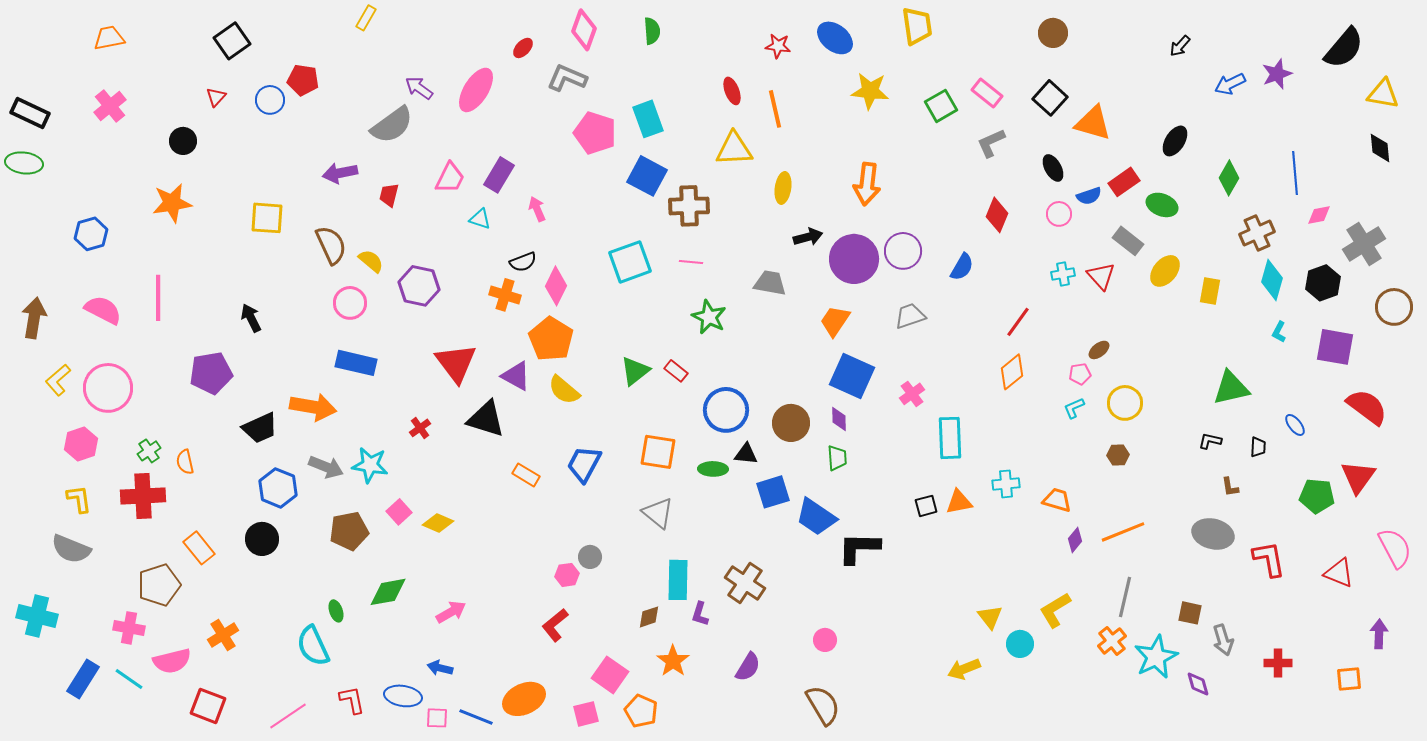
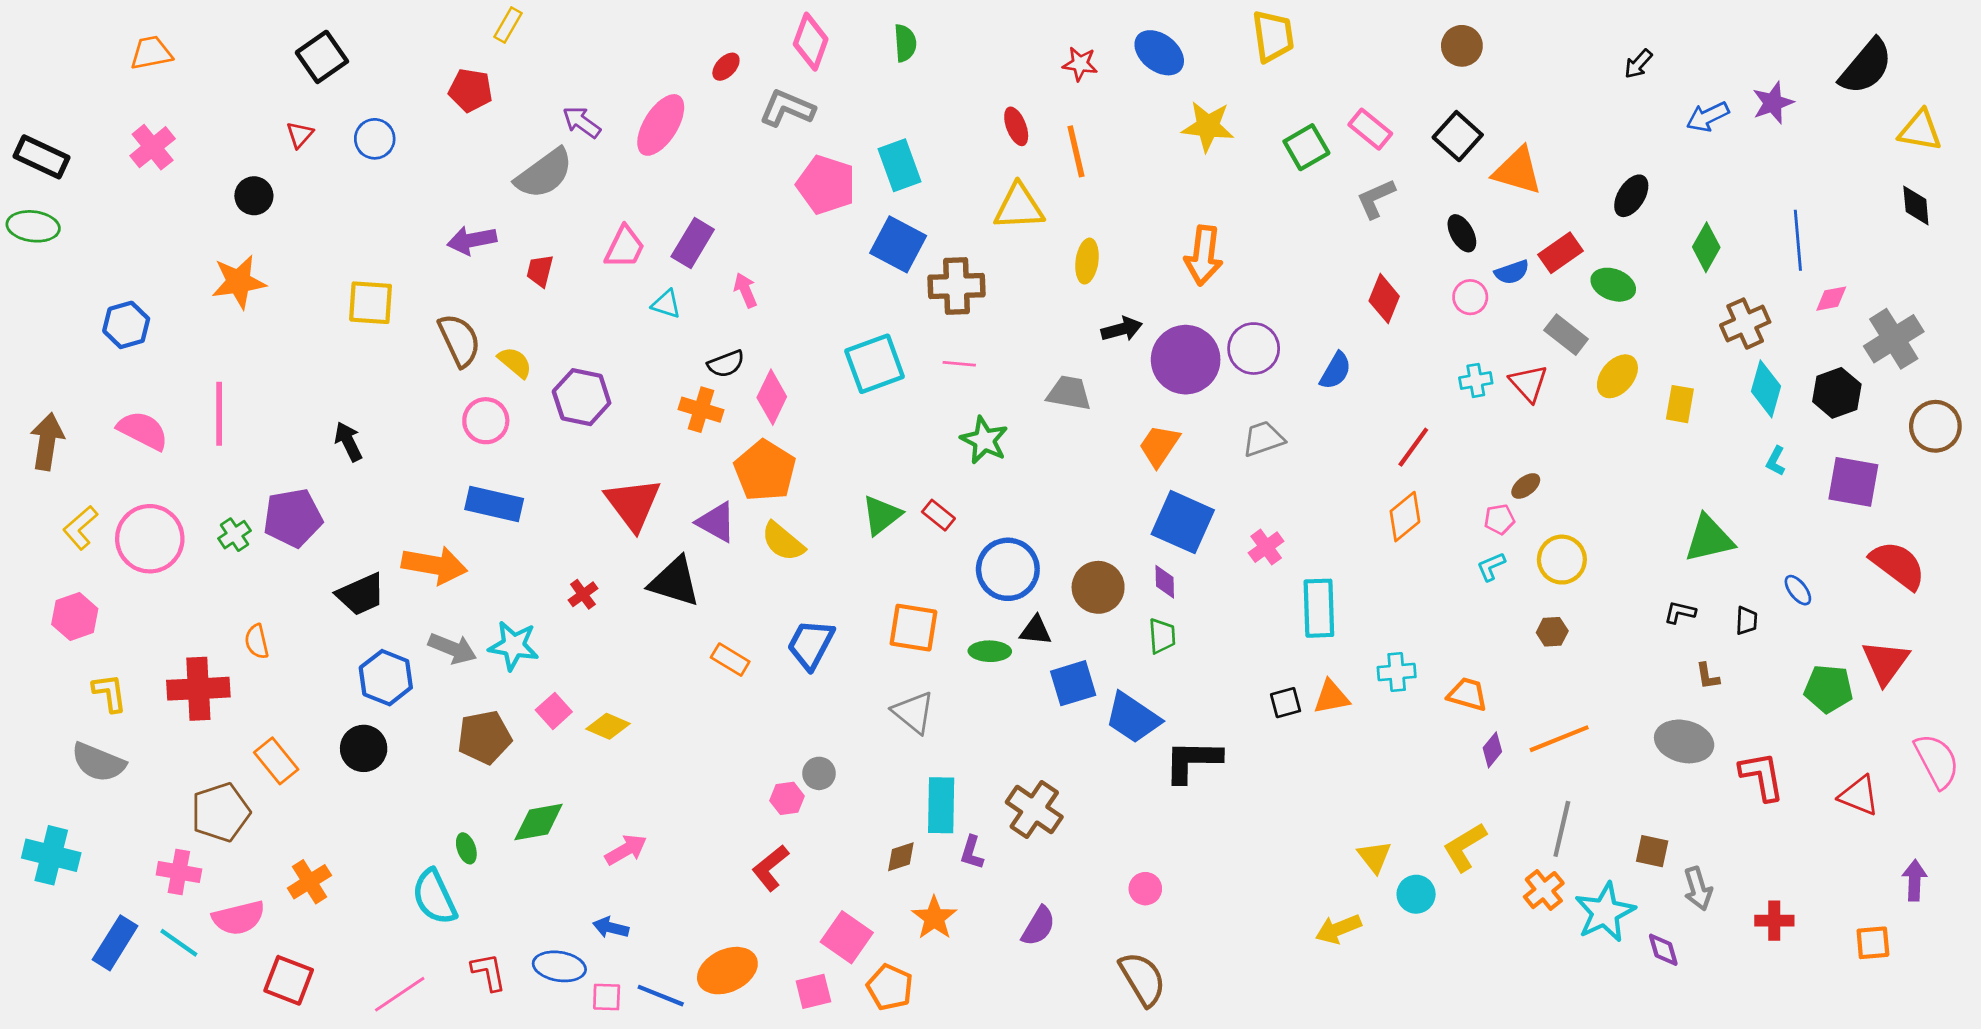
red pentagon: (303, 80) -> (471, 90), moved
pink hexagon: (81, 444) -> (75, 616), moved
green cross: (149, 451) -> (234, 535), moved

